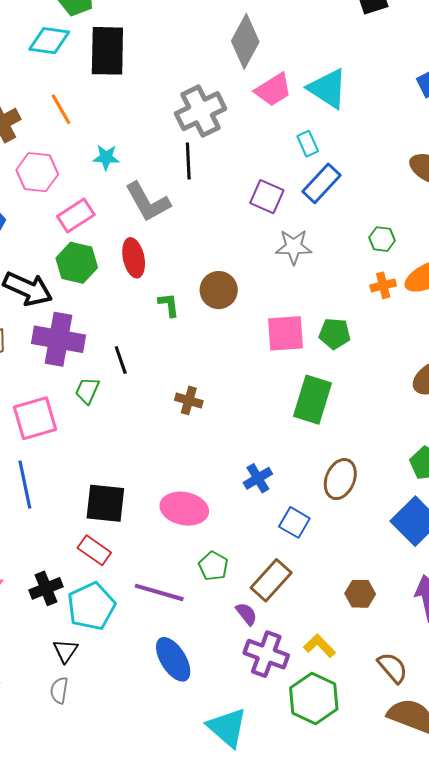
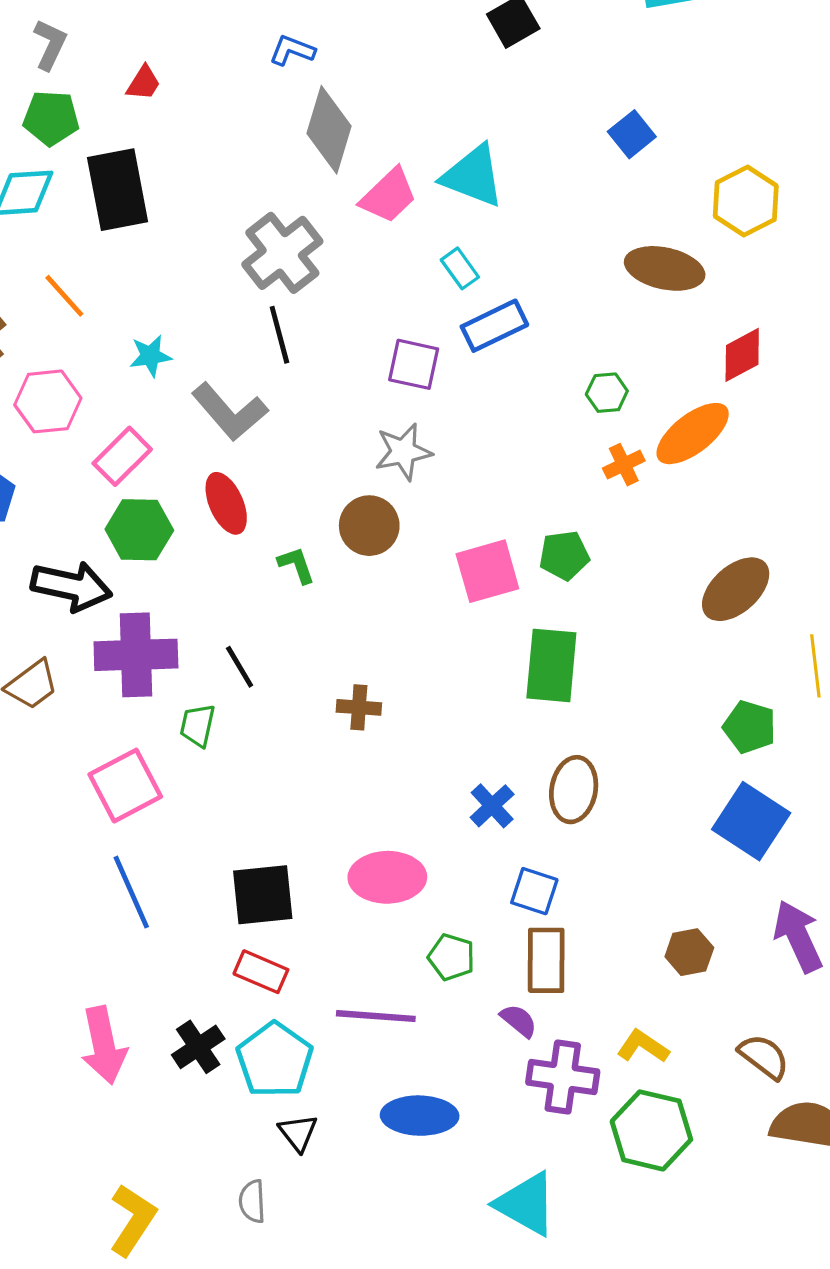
blue rectangle: (322, 183) -> (494, 326), turned 33
gray star: (294, 247) -> (403, 452), moved
brown ellipse: (340, 479) -> (574, 790), moved
blue square: (294, 522) -> (534, 891), moved
brown rectangle: (271, 580) -> (546, 960), turned -30
black triangle: (65, 651) -> (298, 1133), moved
blue ellipse: (173, 659) -> (420, 1116), turned -45

